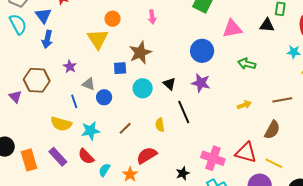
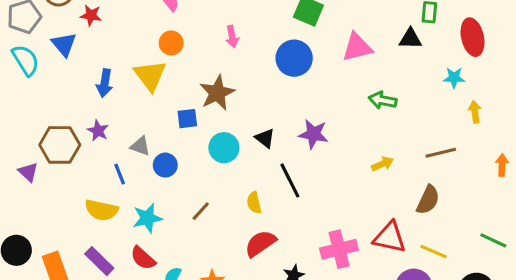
blue arrow: (47, 39) -> (105, 83), moved
blue circle: (202, 51) -> (294, 58), moved
purple star: (70, 66) -> (98, 131), moved
red semicircle: (147, 155) -> (260, 243), moved
pink cross: (213, 158) -> (339, 249), turned -30

